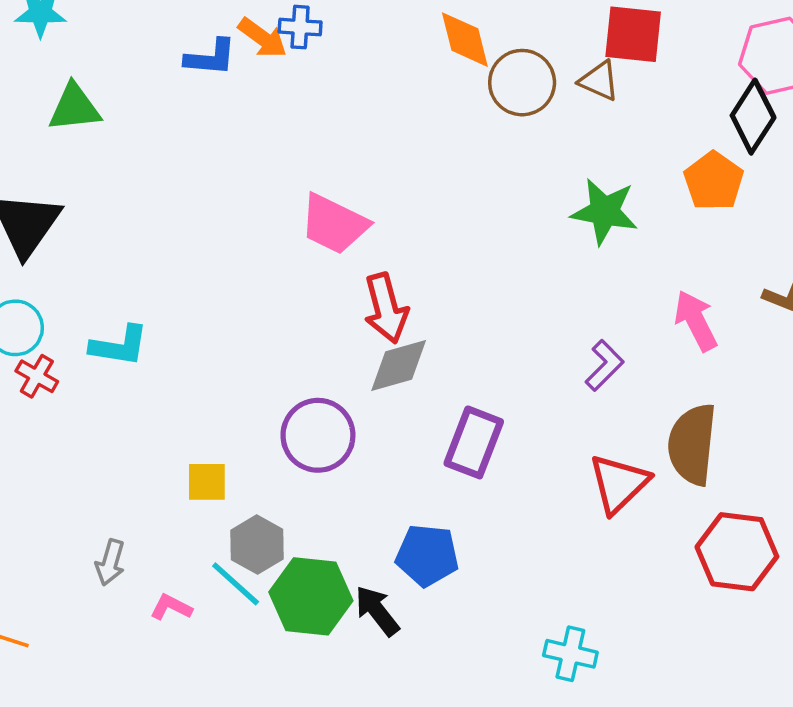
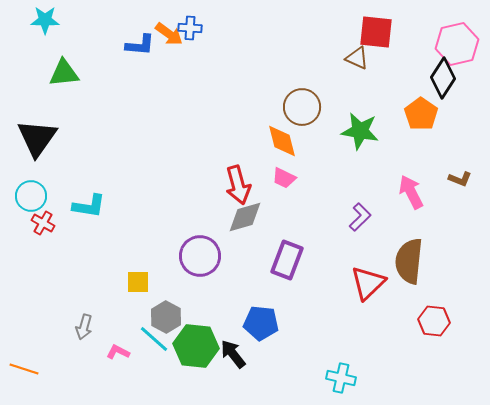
orange diamond: (465, 40) -> (282, 141), moved
brown circle: (522, 83) -> (302, 107), moved
pink trapezoid: (334, 224) -> (284, 178), moved, size x0.6
red hexagon: (737, 552) -> (434, 321), size x0.7

